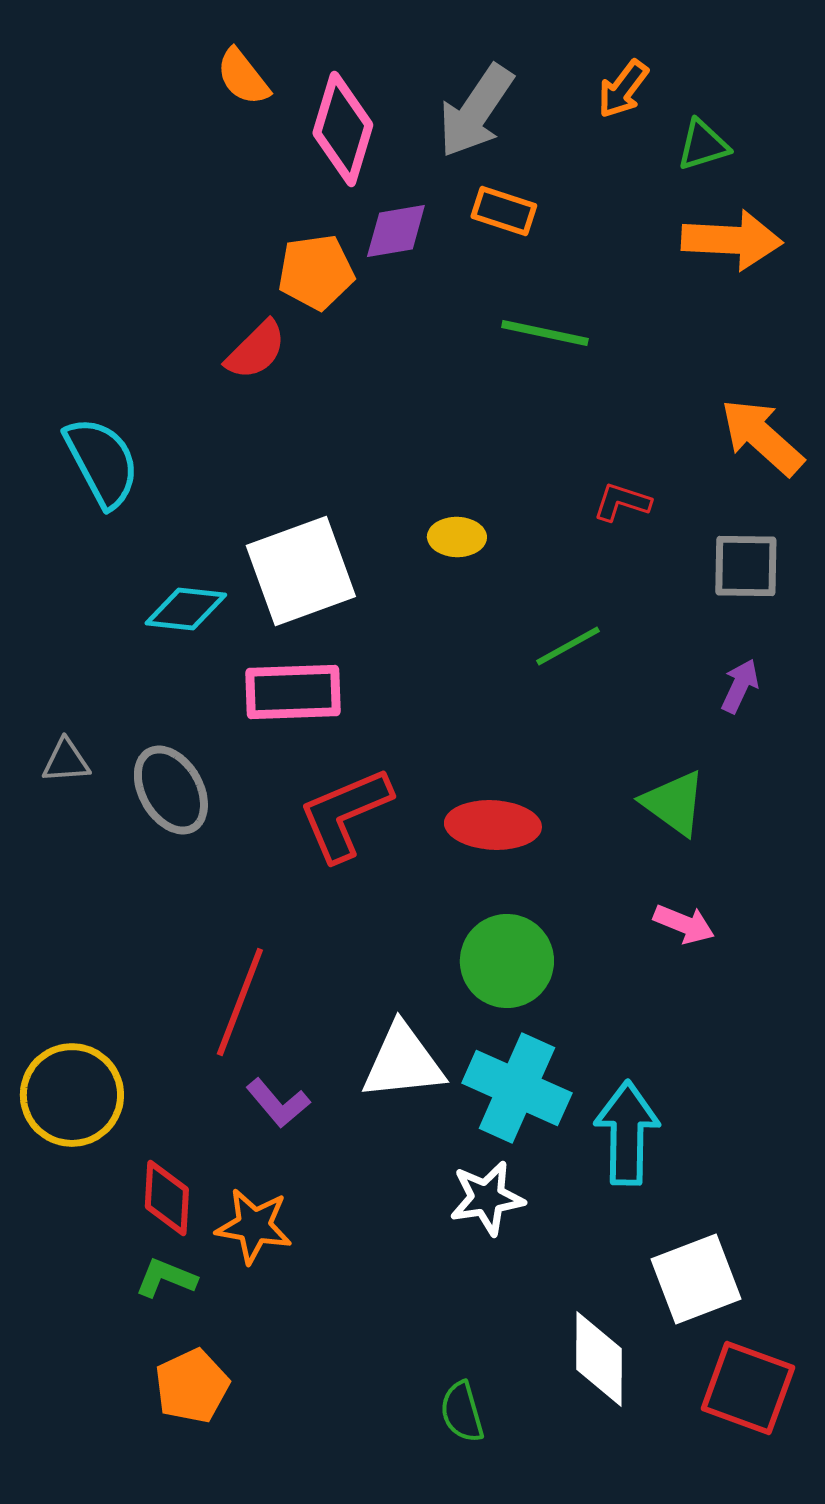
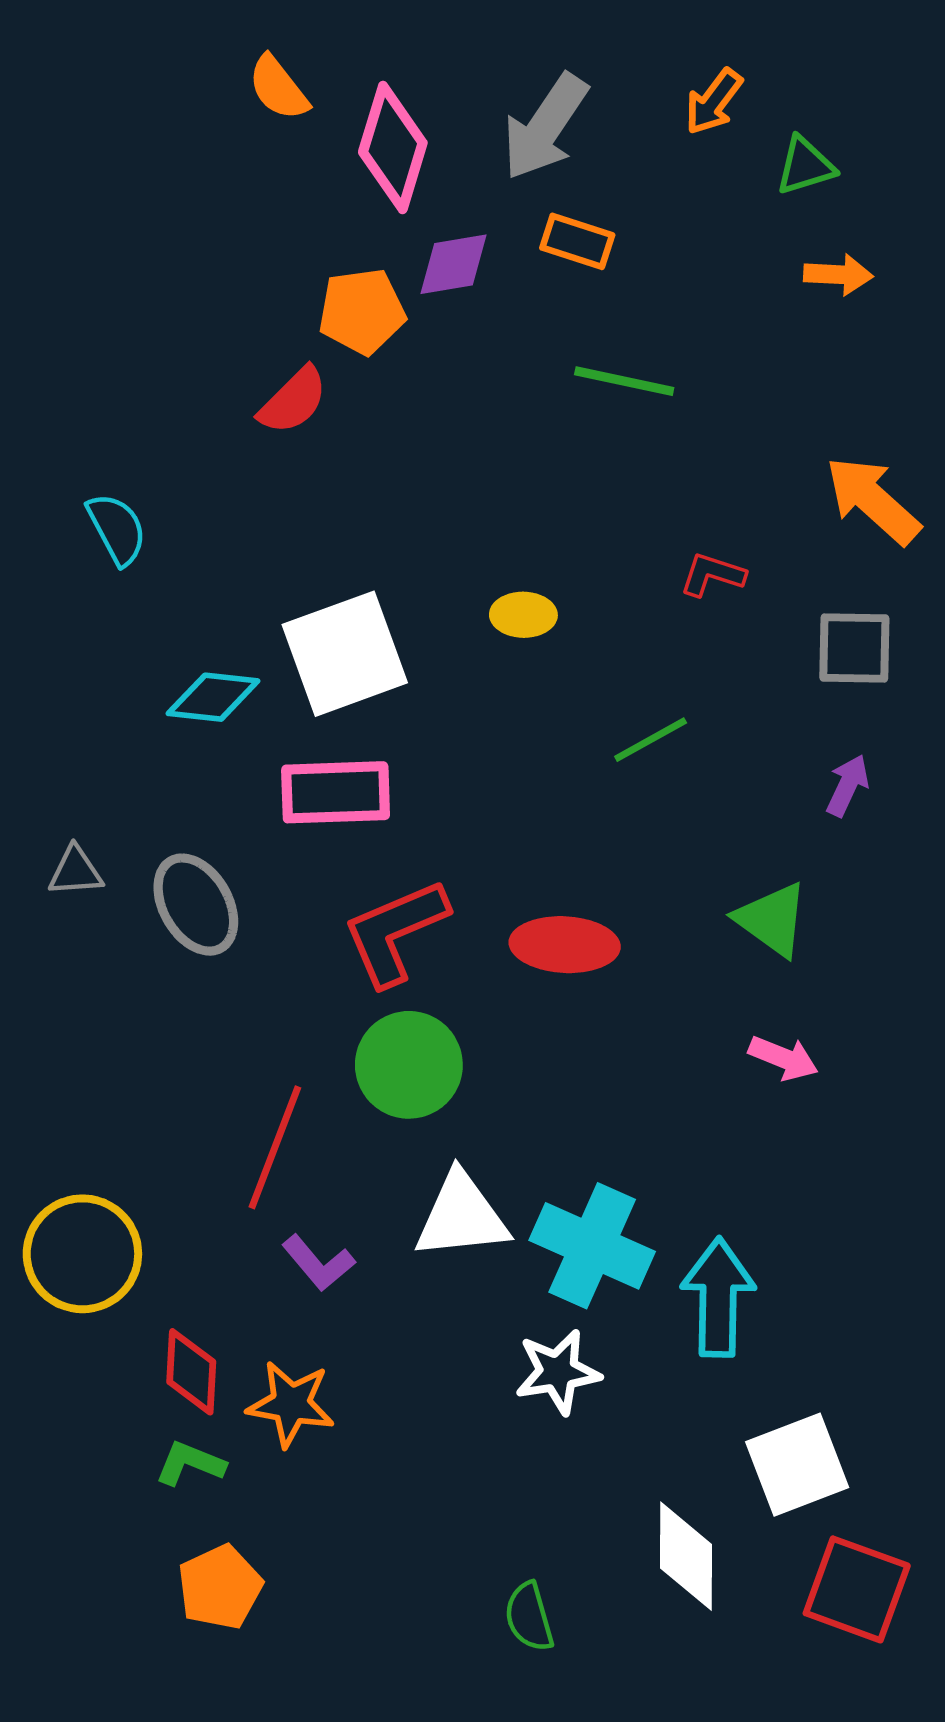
orange arrow: (732, 240) -> (838, 275), size x0.6
cyan semicircle: (102, 462) -> (117, 529), size x0.7
green circle: (507, 961) -> (409, 1065), moved

